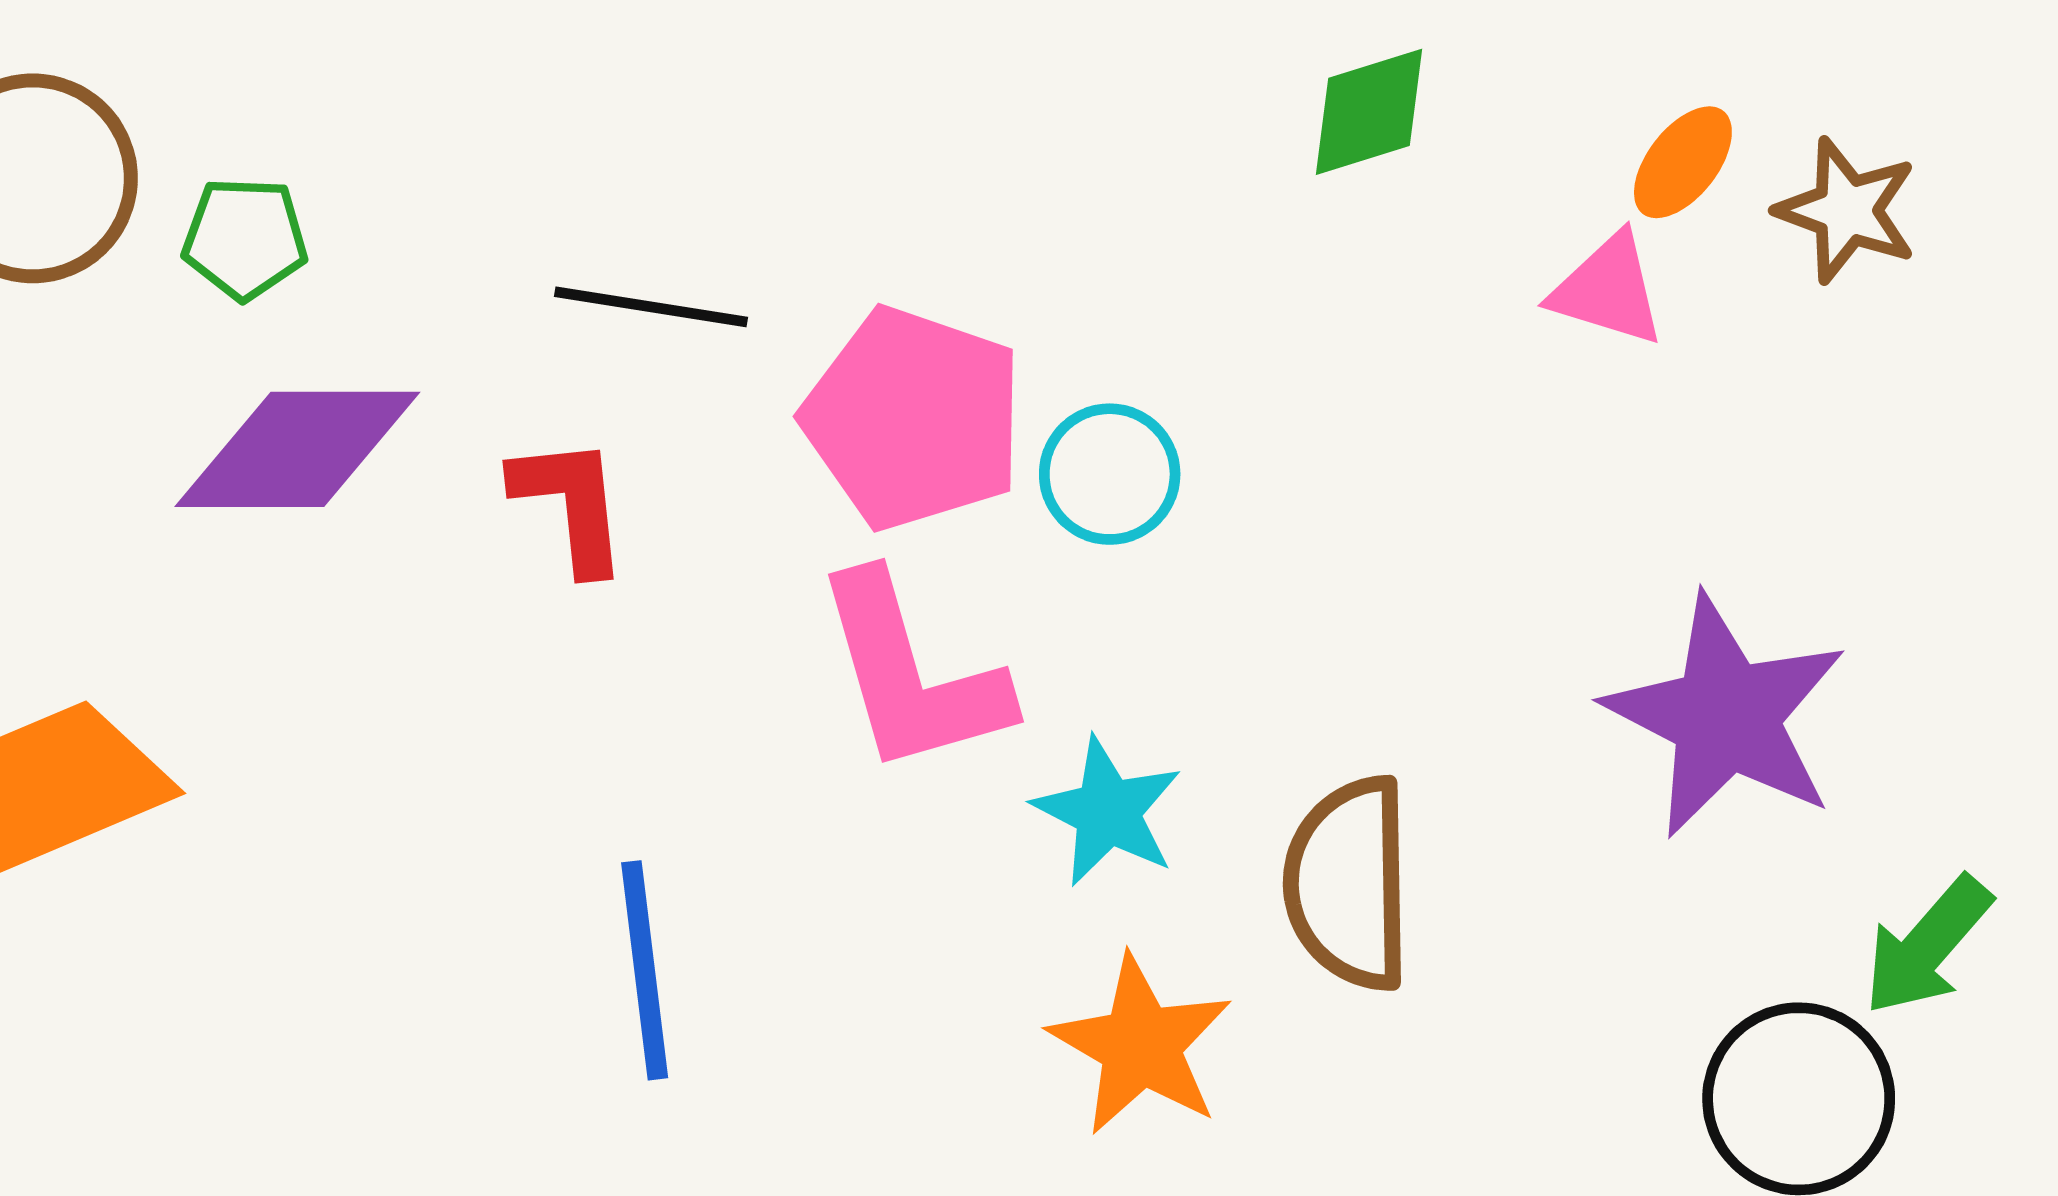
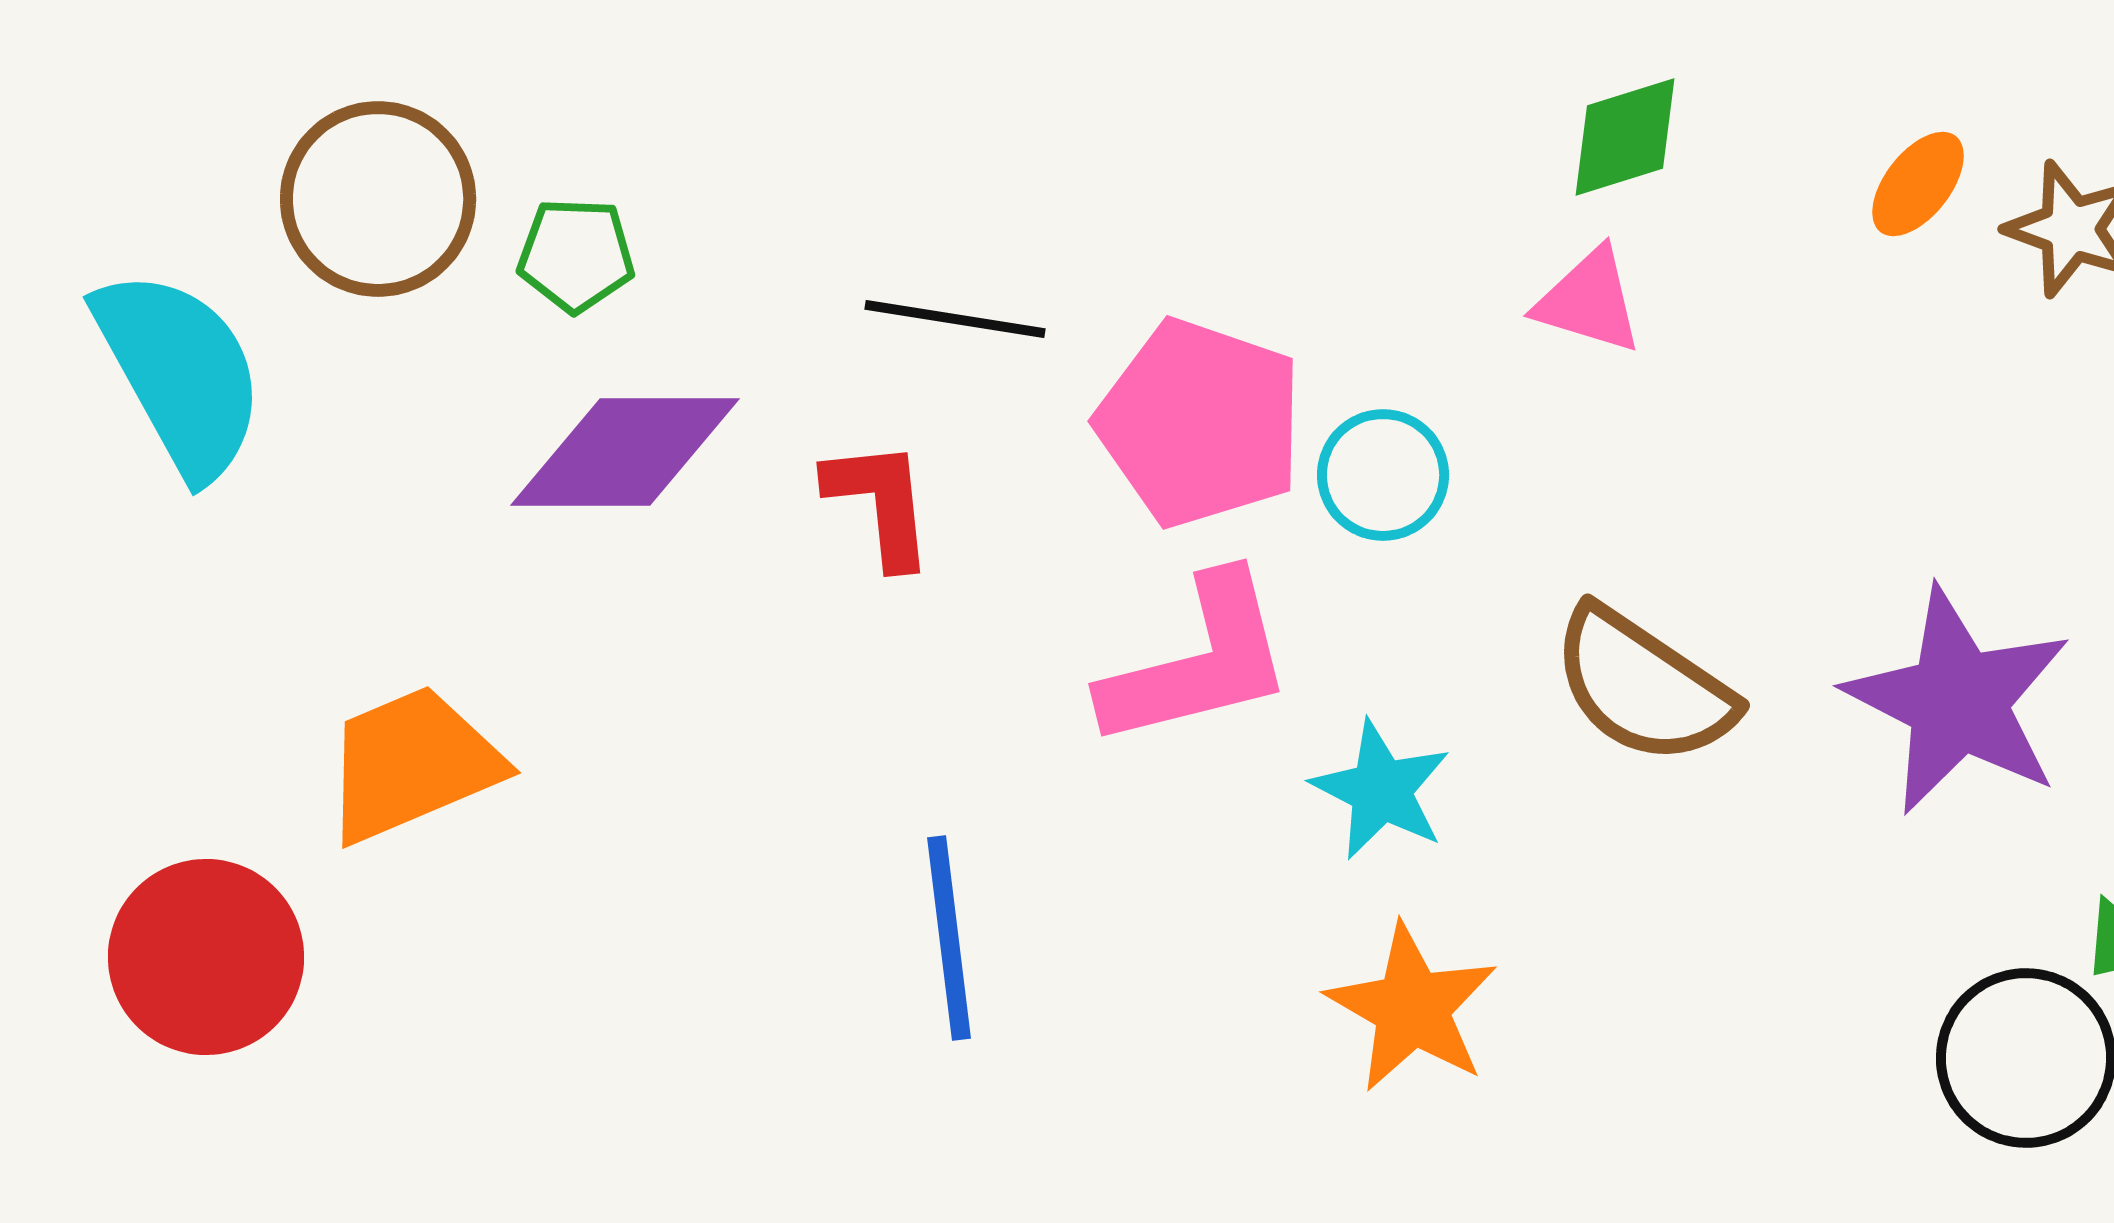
pink triangle: (1608, 290) -> (1589, 301), moved
pink L-shape: (911, 675) -> (1198, 662), turned -88
brown semicircle: (1349, 883) -> (1643, 686), moved, turned -55

